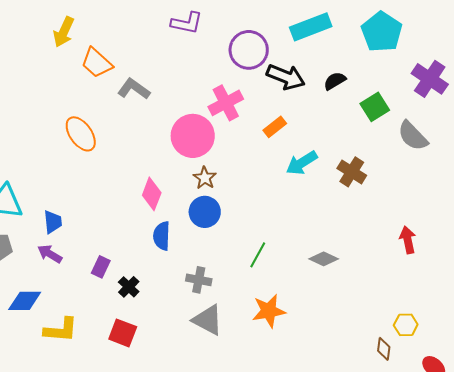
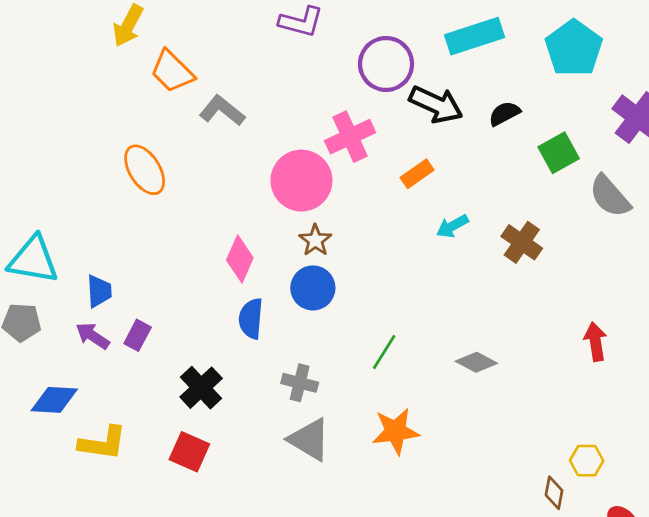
cyan arrow: (302, 163) -> (452, 226), size x0.7
purple rectangle: (101, 267) -> (138, 335), moved
black cross: (129, 287) -> (201, 388), size x1.4

